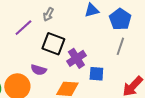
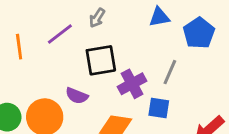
black square: (53, 44) -> (101, 60), turned -35
gray line: (120, 46) -> (170, 72), moved

